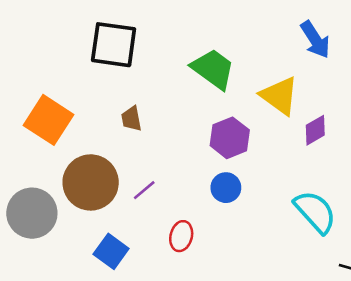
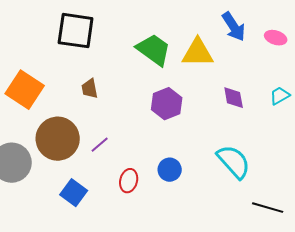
yellow triangle: (279, 96) -> (198, 53), moved, turned -36
purple diamond: (315, 130) -> (234, 98), turned -70
blue circle: (226, 188) -> (170, 170), moved

